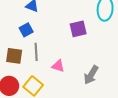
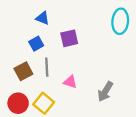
purple square: (78, 29) -> (69, 38), moved
brown square: (14, 56) -> (23, 71), turned -36

